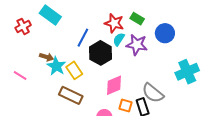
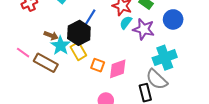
black hexagon: (101, 53) -> (79, 33), moved
cyan cross: (187, 72) -> (165, 58), moved
brown rectangle: (71, 95) -> (46, 63), moved
orange square: (126, 105) -> (98, 65), moved

